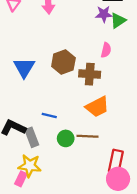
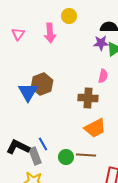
brown hexagon: (63, 62) -> (42, 84), moved
blue line: (49, 116) -> (43, 144), moved, turned 48

